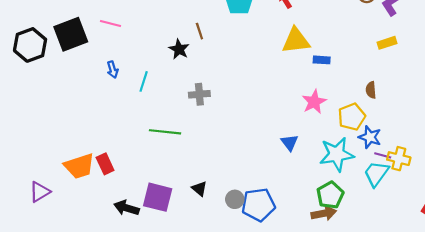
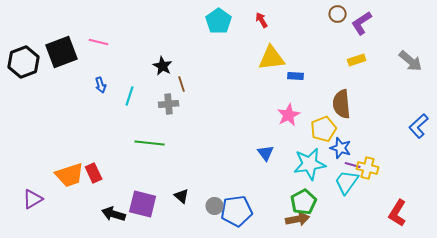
brown line: (199, 31) -> (182, 84), moved
brown semicircle: (371, 90) -> (342, 104), size x1.8
gray cross: (199, 94) -> (169, 104), moved

